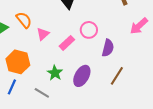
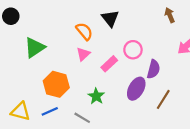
orange semicircle: (24, 20) -> (84, 31), moved
purple ellipse: (82, 76) -> (136, 89), moved
blue line: (12, 87) -> (50, 111), turned 42

